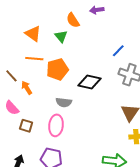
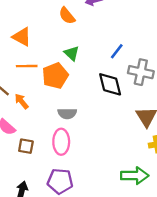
green triangle: (61, 36) -> (72, 53), moved
blue line: (118, 51) -> (117, 51), moved
black diamond: (90, 82) -> (110, 84), moved, turned 70

